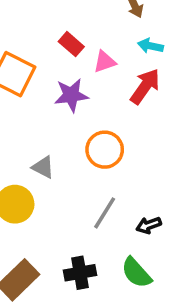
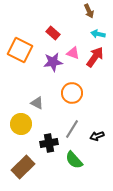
pink triangle: (105, 62) -> (73, 53), moved, turned 40
black cross: (80, 273) -> (49, 143), moved
green semicircle: (136, 273) -> (74, 160), moved

